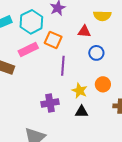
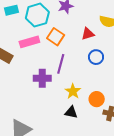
red triangle: (84, 31) -> (88, 34), turned -32
orange circle: (103, 84) -> (97, 99), moved
purple cross: (50, 103) -> (42, 78), moved

